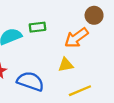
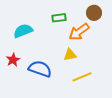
green rectangle: (37, 27) -> (59, 18), moved

